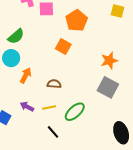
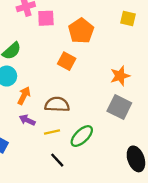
brown semicircle: (54, 84) -> (57, 104), size x1.5
purple arrow: (27, 107) -> (27, 120), moved

